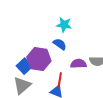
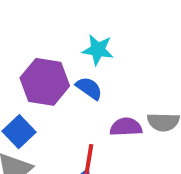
purple hexagon: (39, 59) -> (45, 82), moved

